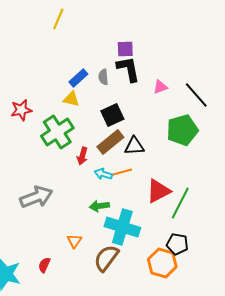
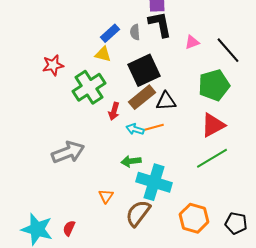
black square: (112, 115) -> (144, 70), size x1.4
red triangle: (158, 191) -> (213, 125), moved
green line: (180, 203) -> (212, 158), turned 32
black pentagon: (177, 244) -> (236, 223), moved
red semicircle: (44, 265) -> (69, 228), moved

